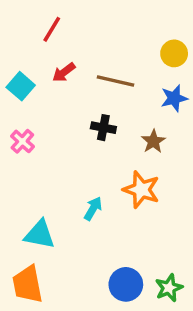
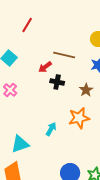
red arrow: (64, 72) -> (45, 67), moved
orange star: (141, 190) -> (79, 118), turned -30
cyan triangle: (40, 234) -> (20, 144), turned -30

